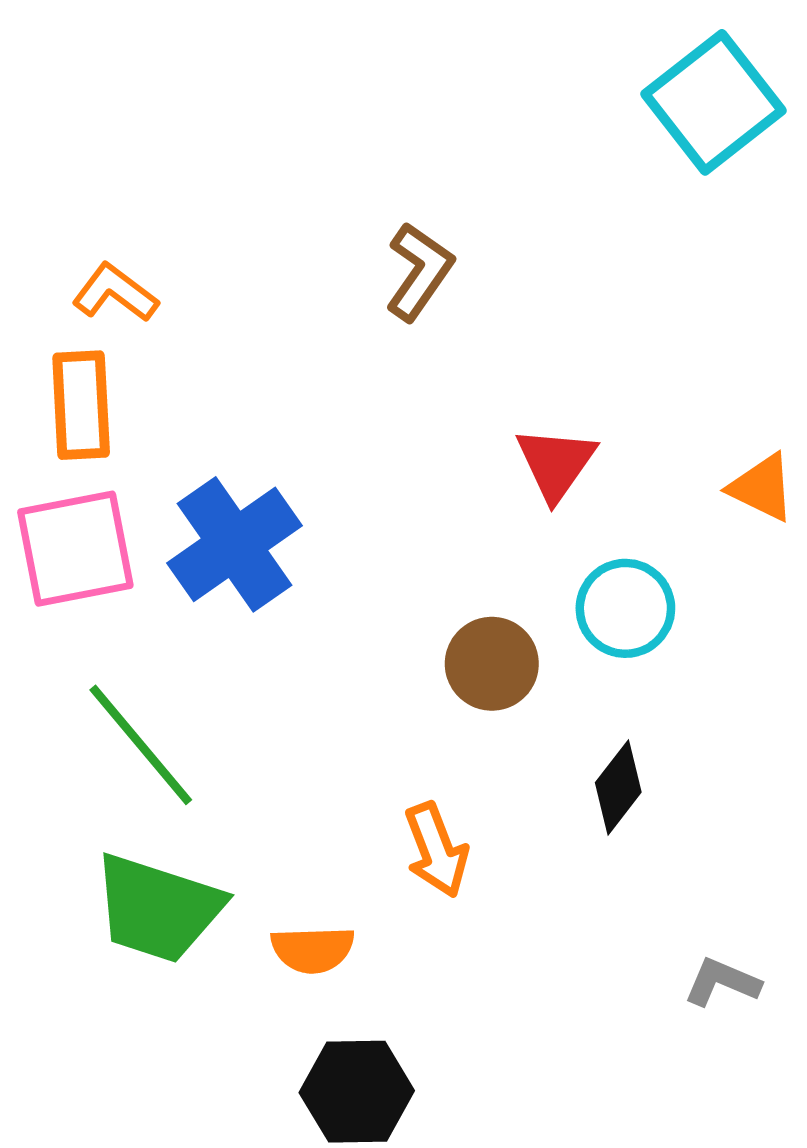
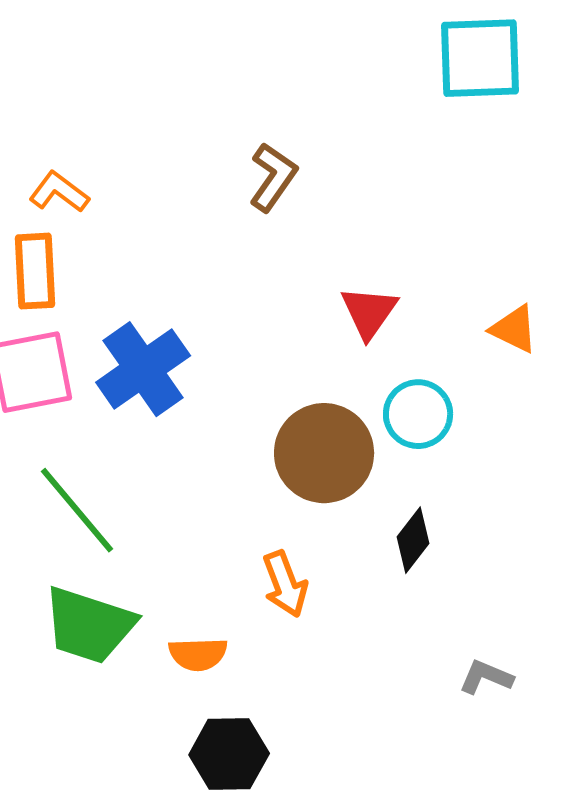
cyan square: (714, 102) -> (480, 58), turned 36
brown circle: (492, 664) -> (324, 453), size x1.5

